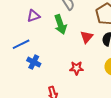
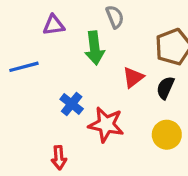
blue cross: (34, 62) -> (72, 104), moved
red star: (77, 68) -> (106, 125), size x1.5

